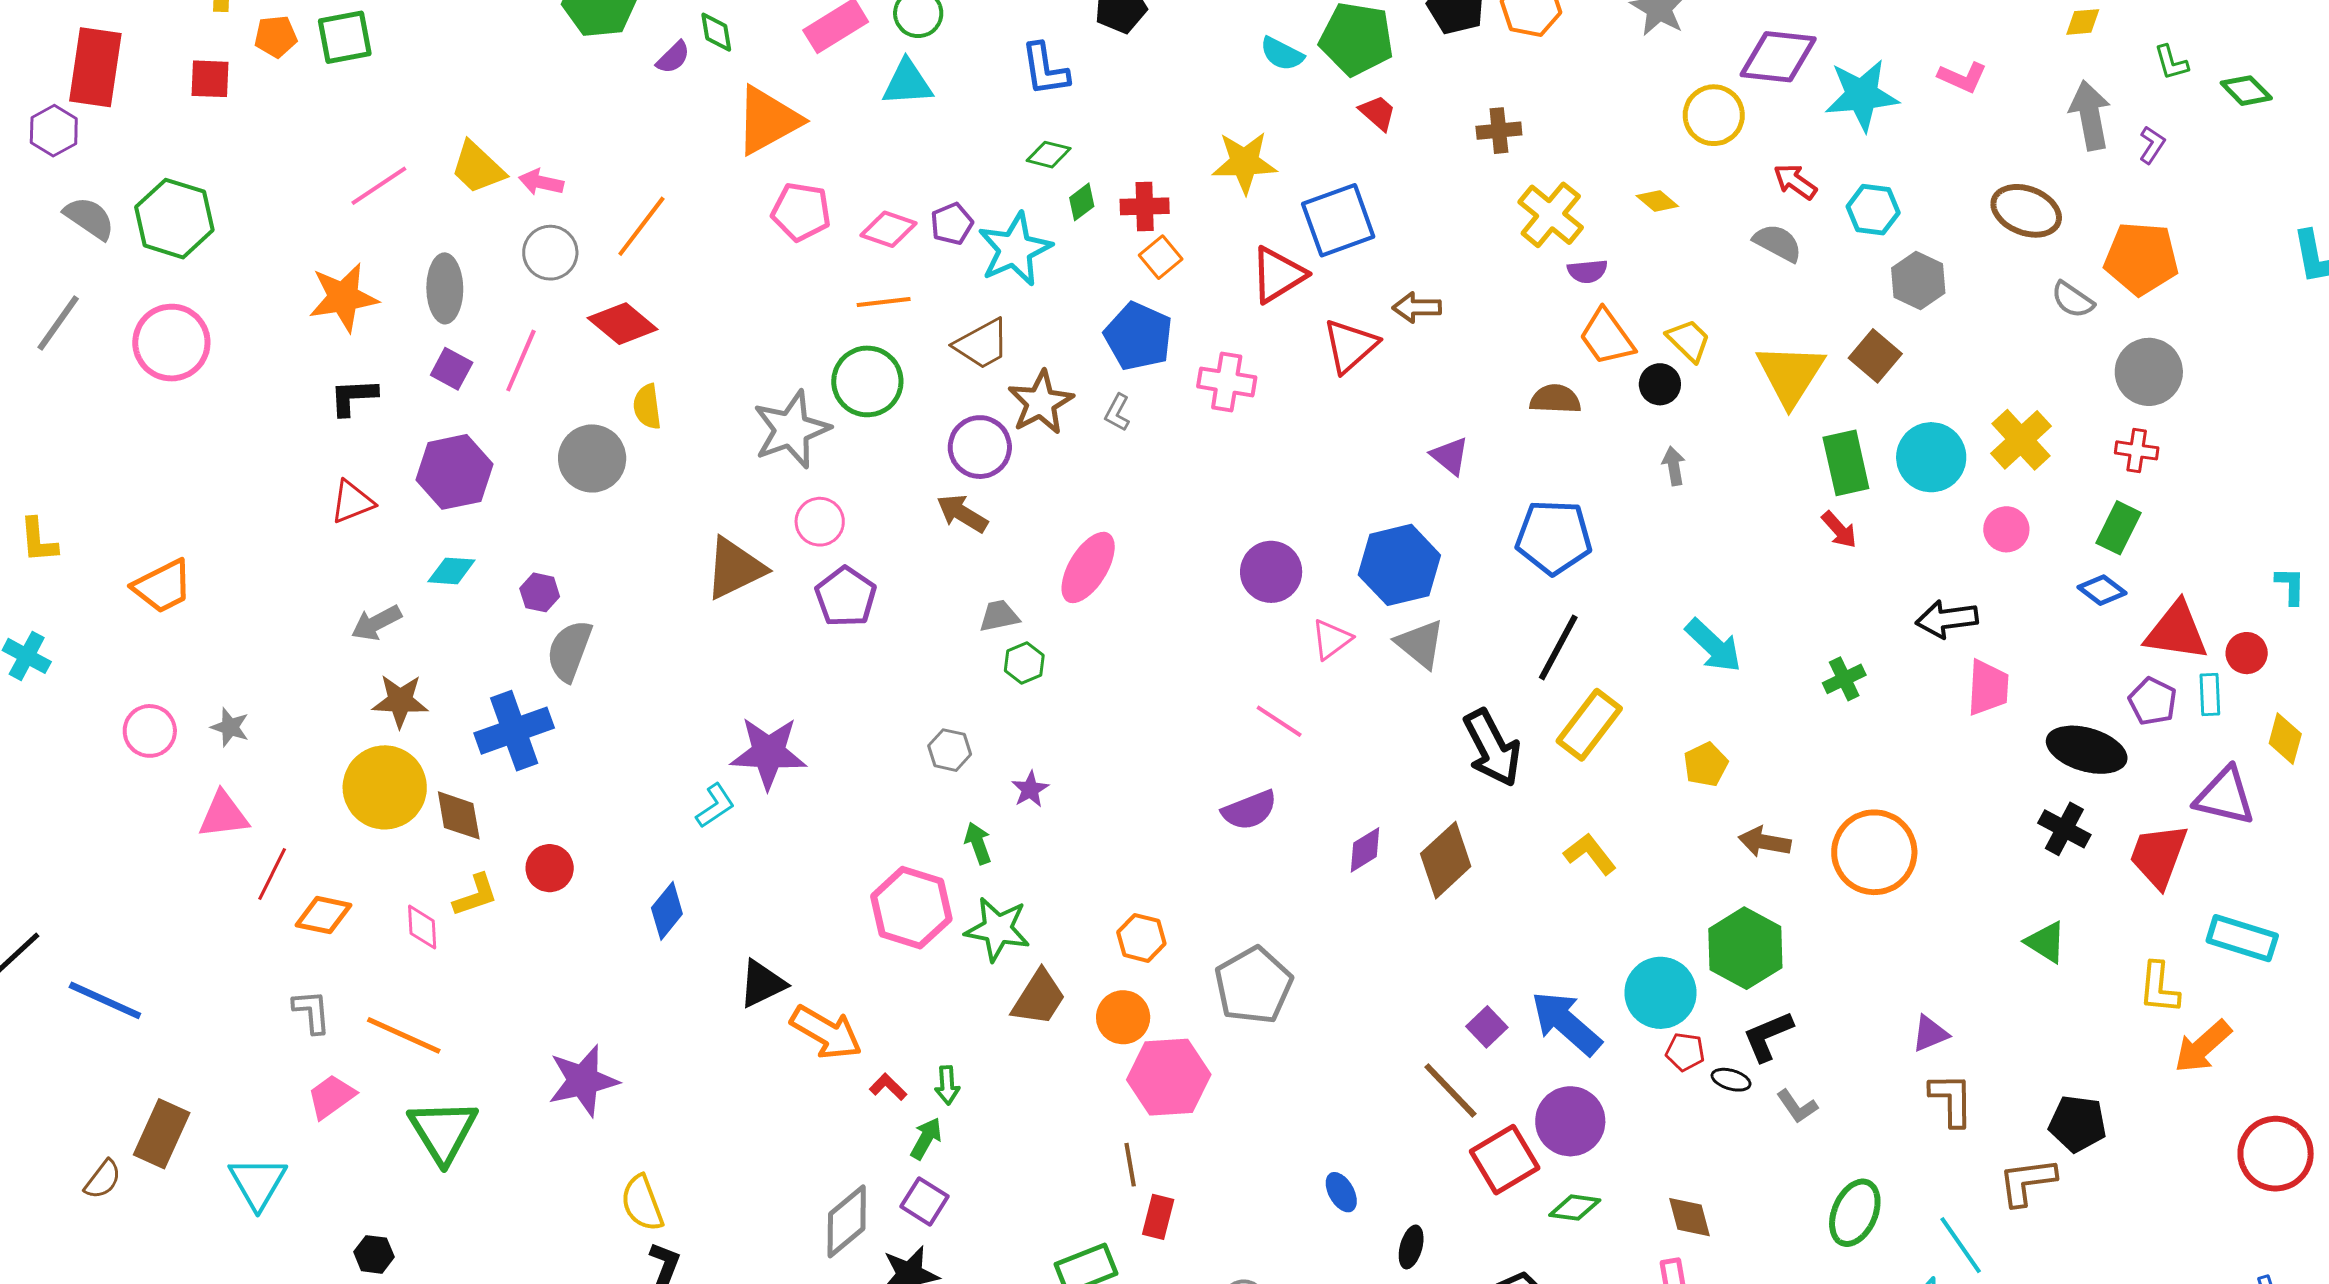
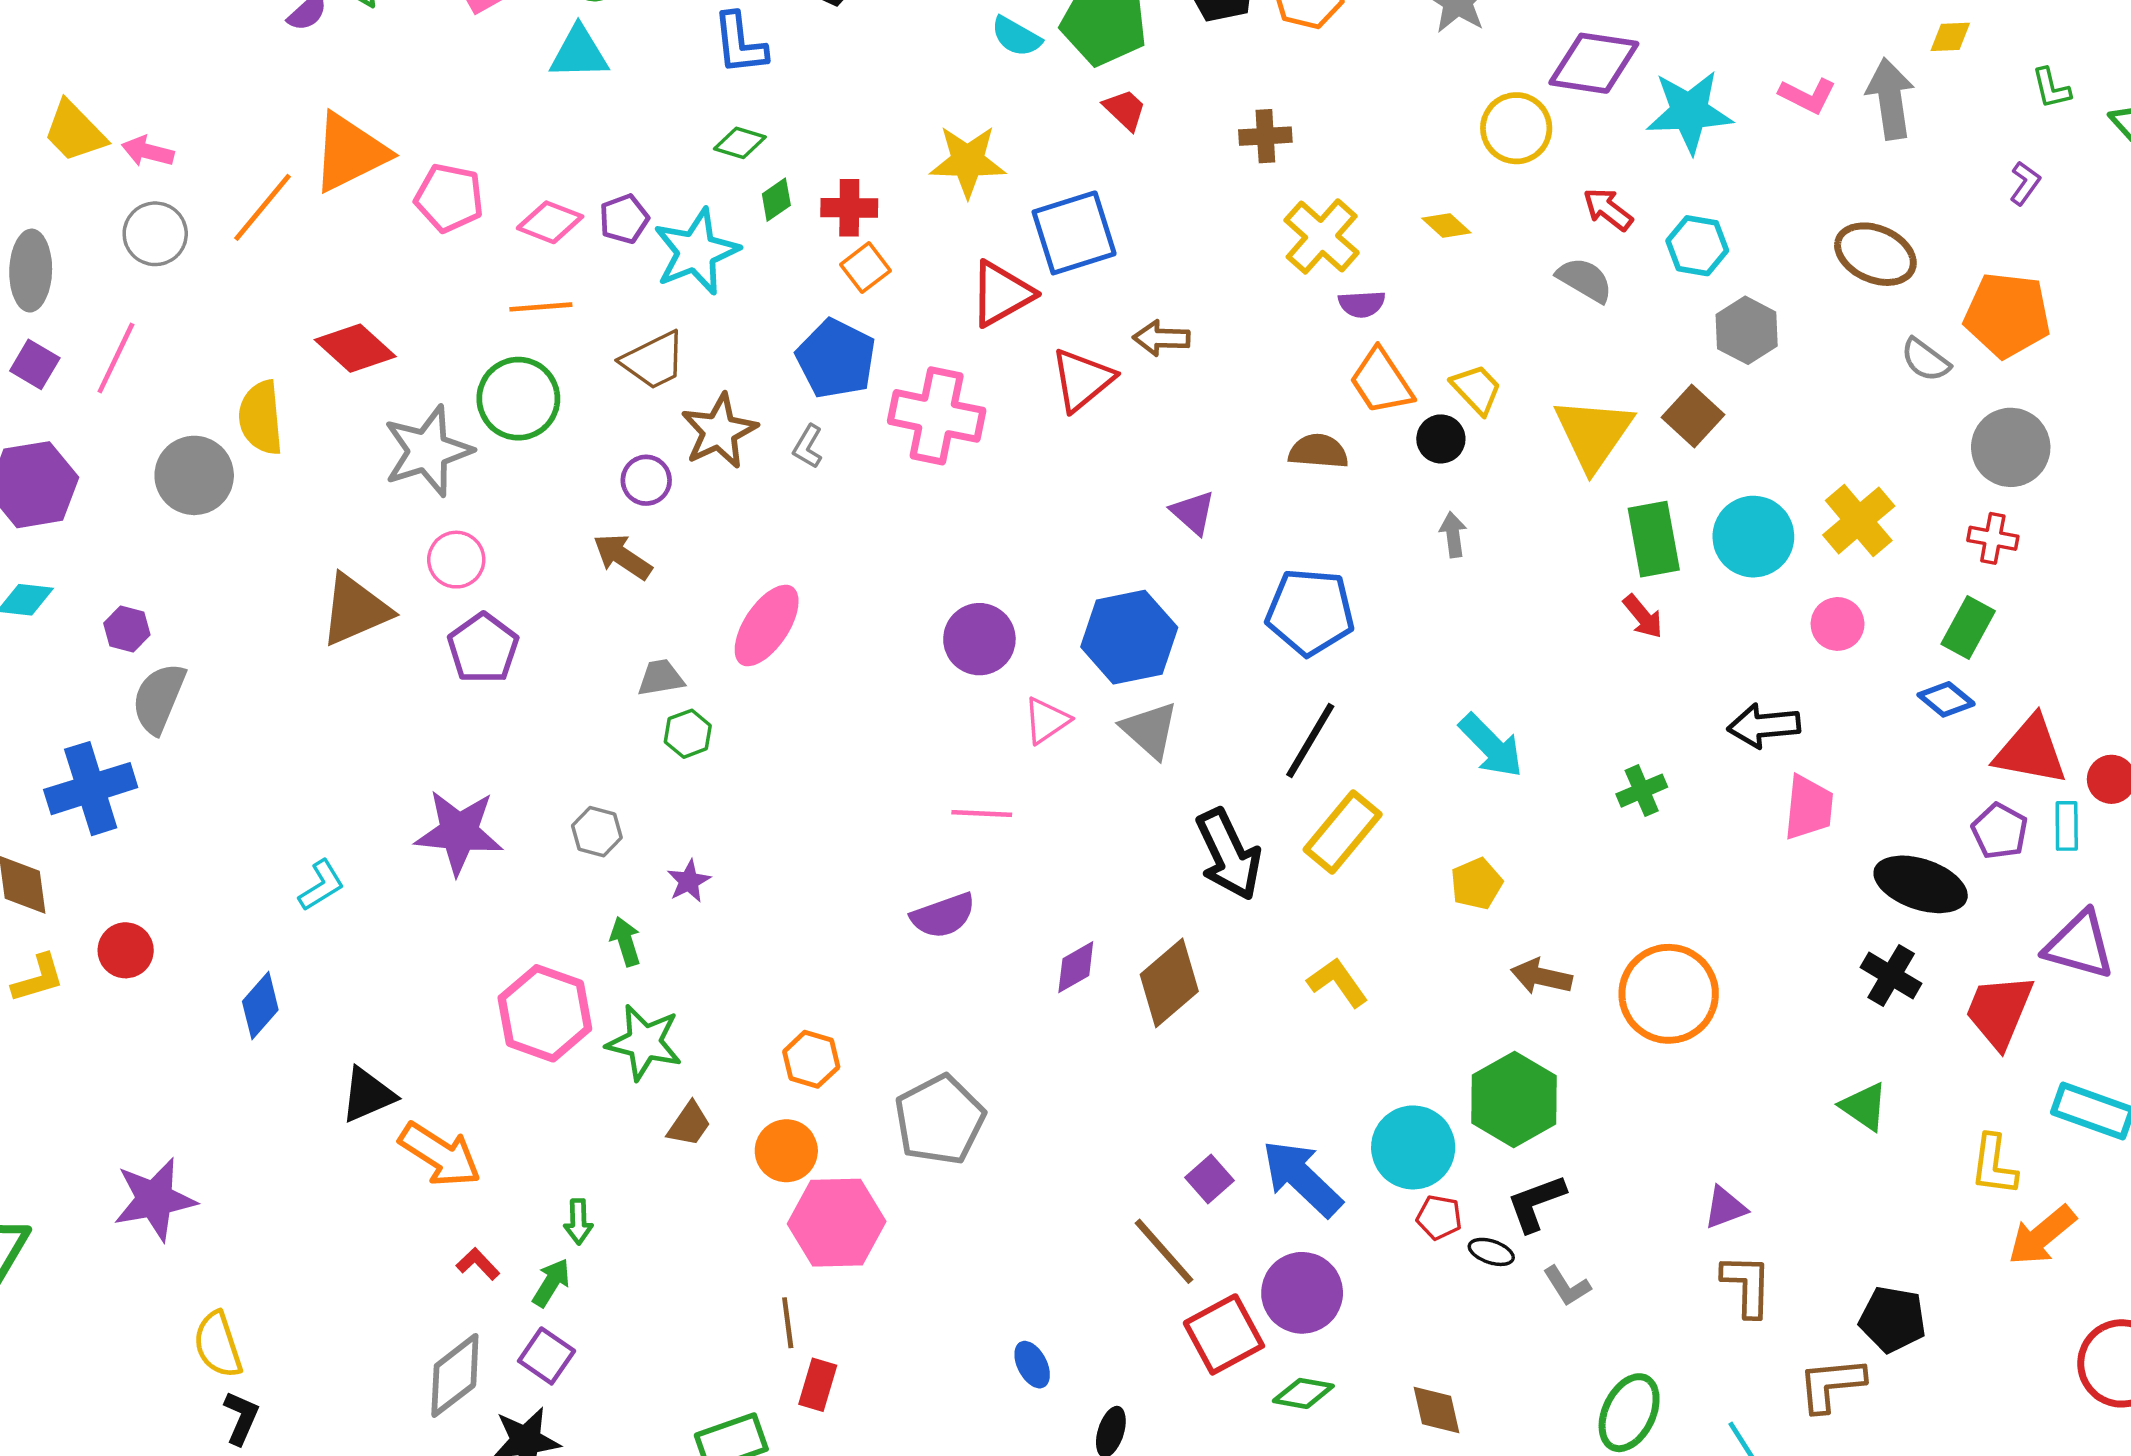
gray arrow: (2090, 115) -> (1890, 99), moved
orange triangle: (768, 120) -> (350, 152), moved
red diamond: (623, 324) -> (355, 348), moved
pink cross: (1227, 382) -> (937, 416), size x1.4
yellow semicircle: (647, 407) -> (261, 418), size x1.4
purple circle: (980, 447) -> (646, 480), size x0.7
pink line: (1279, 721) -> (982, 813), turned -33
purple star: (768, 753) -> (459, 832), moved
brown trapezoid: (1039, 998) -> (689, 1124), size x0.7
red L-shape: (888, 1087) -> (478, 1264), moved

